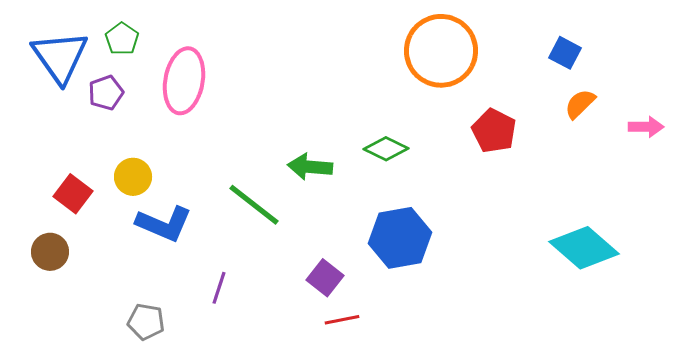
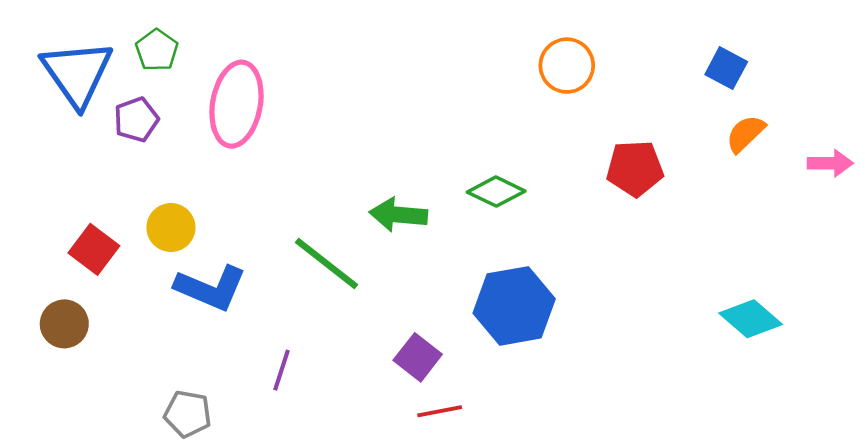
orange circle: (441, 51) -> (567, 66), size x0.6
red pentagon: (494, 131) -> (635, 168), turned -30
cyan diamond: (584, 248) -> (751, 319), size x0.7

